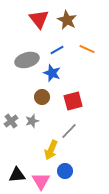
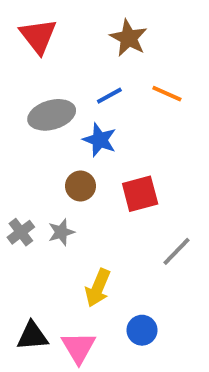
red triangle: (39, 19) -> (38, 36), moved
gray line: (69, 131) -> (177, 251), moved
blue circle: (65, 171) -> (142, 330), moved

